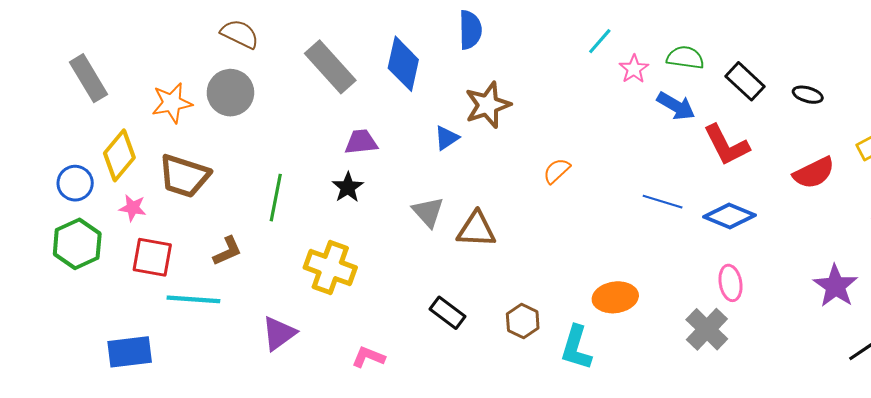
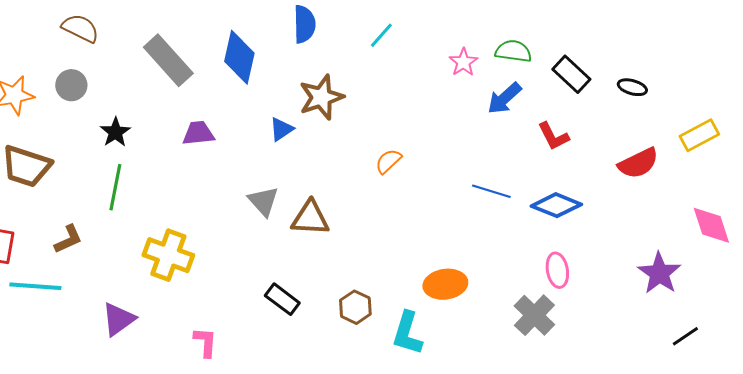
cyan line: (600, 41) -> (381, 35), moved
gray circle: (230, 93) -> (71, 85), size x0.7
blue arrow: (676, 106) -> (504, 98), turned 108
red L-shape: (726, 145) -> (553, 136), size x0.7
black star: (348, 187) -> (115, 132), moved
pink L-shape: (368, 357) -> (205, 342), turned 72

